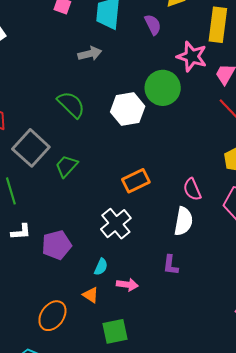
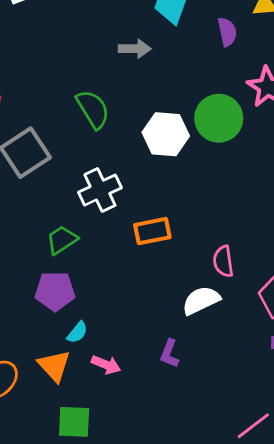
green trapezoid: (66, 166) -> (62, 240), moved
white semicircle: (183, 221) -> (201, 300), turned -140
white cross: (116, 224) -> (100, 190), moved
purple pentagon: (57, 245) -> (55, 291), moved
orange triangle: (91, 295) -> (54, 366), size x1.5

